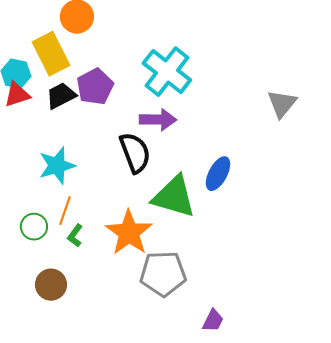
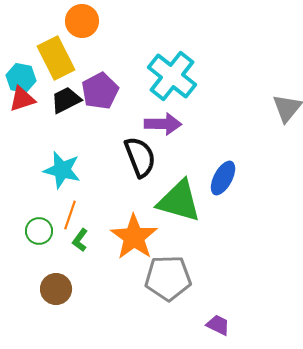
cyan star: (57, 166) -> (62, 170), turned 30
purple trapezoid: (213, 321) -> (218, 325), turned -90

